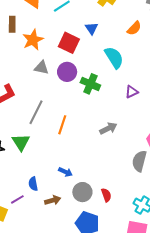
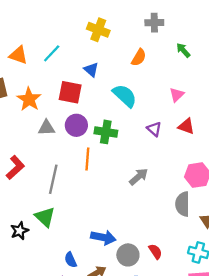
purple triangle: (132, 92) -> (154, 129), turned -40
orange line: (62, 125) -> (87, 159), moved
blue arrow: (66, 172) -> (103, 237), size x1.5

